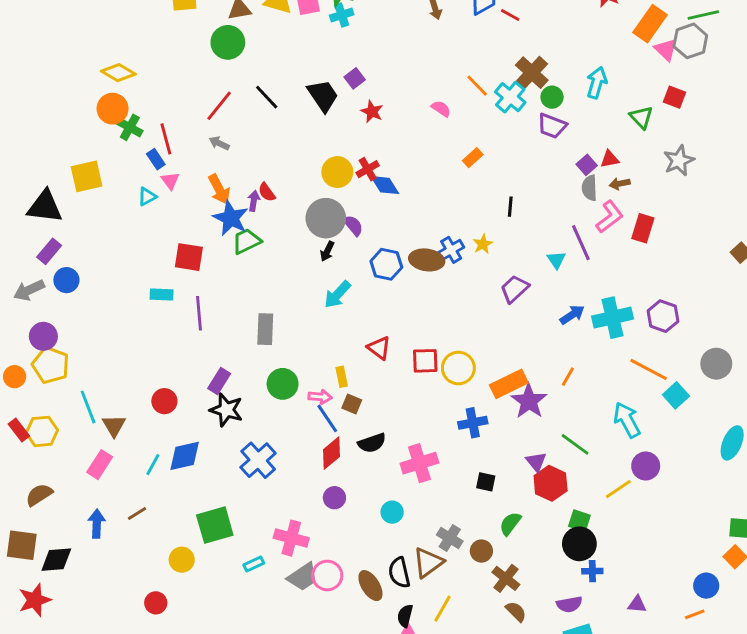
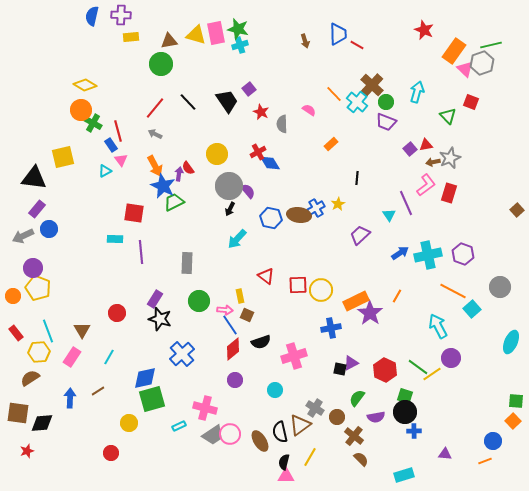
gray star: (679, 161) -> (450, 158), moved
yellow circle: (337, 172) -> (217, 154), moved
gray semicircle: (589, 188) -> (282, 124), moved
cyan line: (88, 407) -> (48, 331), moved
yellow hexagon: (42, 431) -> (39, 352), moved
green line: (575, 444) -> (418, 367), moved
blue diamond: (185, 456) -> (145, 378), moved
purple triangle: (536, 462) -> (351, 363), moved, turned 42
red star: (35, 600) -> (27, 451), size x0.6
purple semicircle: (569, 604) -> (376, 417), moved

